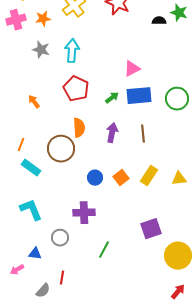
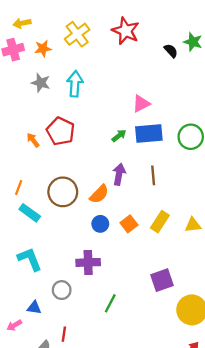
black semicircle: (159, 21) -> (171, 51), turned 48
red pentagon: (76, 89) -> (61, 131), moved
orange semicircle: (79, 128) -> (99, 194), moved, turned 48

